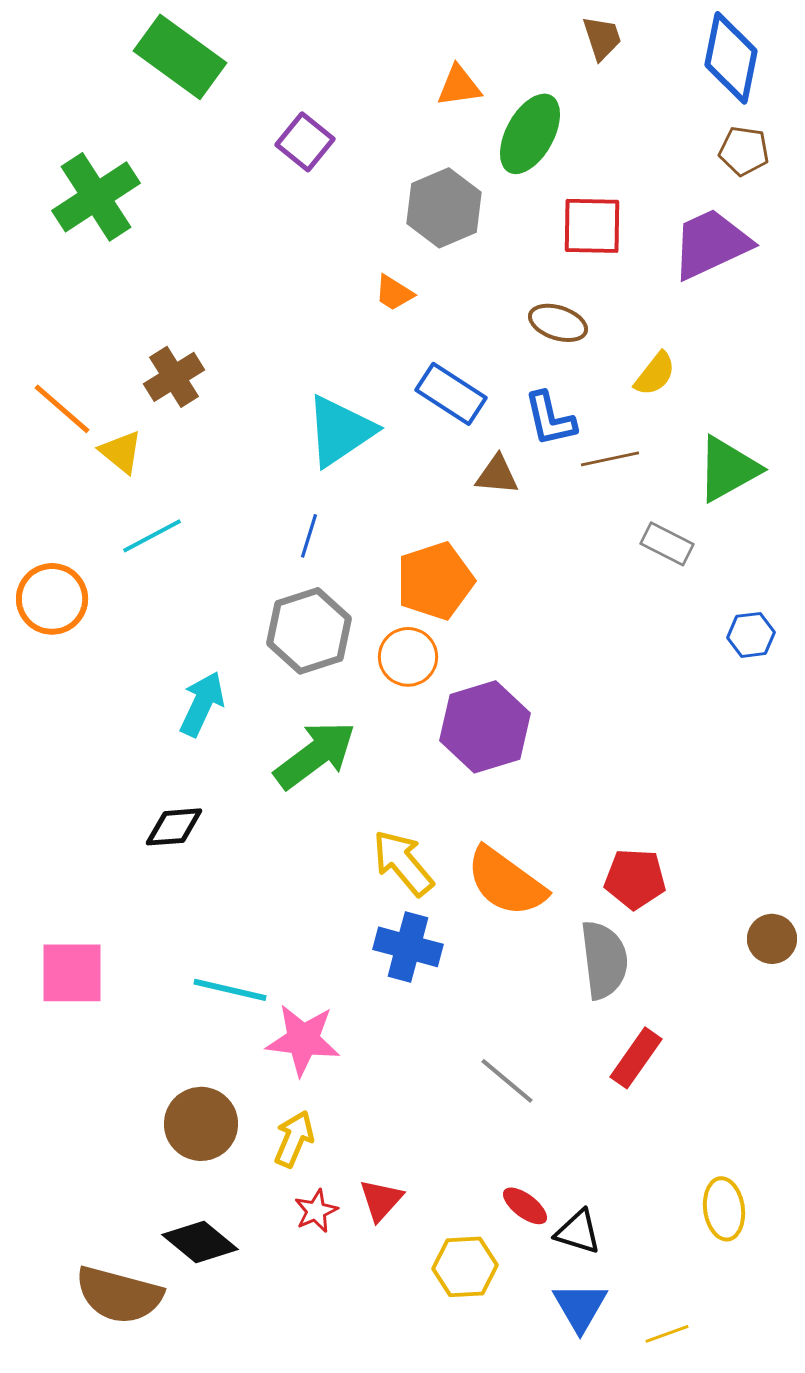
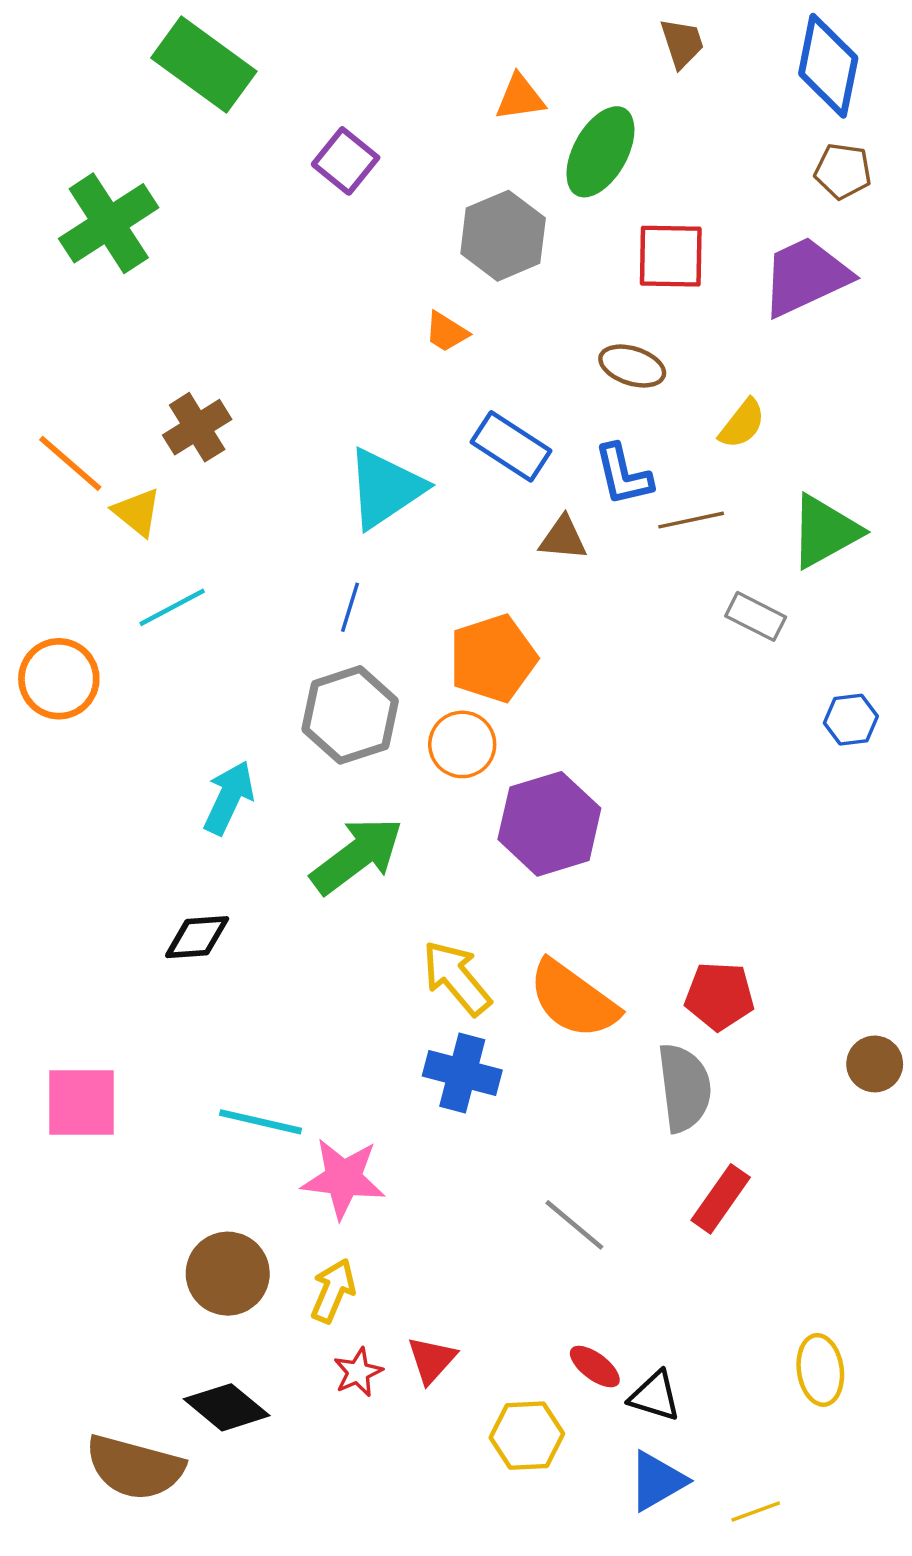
blue triangle: (580, 1307) -> (657, 1481), turned 30

